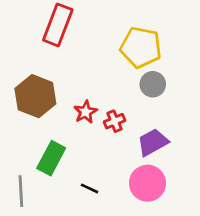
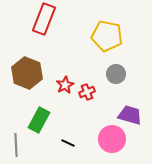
gray circle: (153, 84) -> (116, 74), moved
purple trapezoid: (153, 142) -> (130, 115), moved, turned 45

